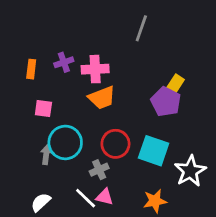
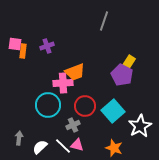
pink cross: (95, 69) -> (63, 83), moved
pink square: (43, 108) -> (15, 44), moved
cyan square: (154, 151) -> (113, 111), turned 30
gray arrow: (46, 155) -> (19, 138), moved
orange star: (155, 201) -> (114, 148), turned 30
white semicircle: (41, 202) -> (40, 147), moved

